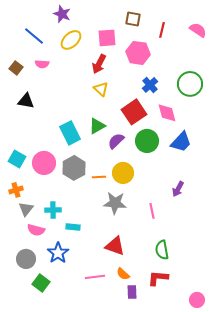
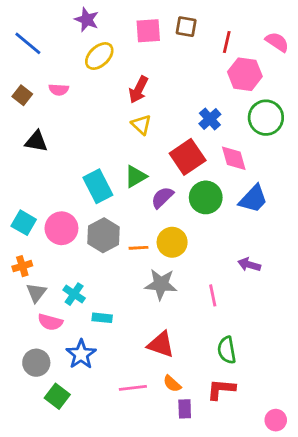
blue line: (34, 36) -> (28, 43), moved
pink square: (107, 38) -> (148, 31), moved
pink hexagon: (138, 53) -> (245, 74), moved
purple arrow: (178, 189) -> (249, 265), turned 77
cyan cross: (53, 210) -> (74, 294), turned 35

